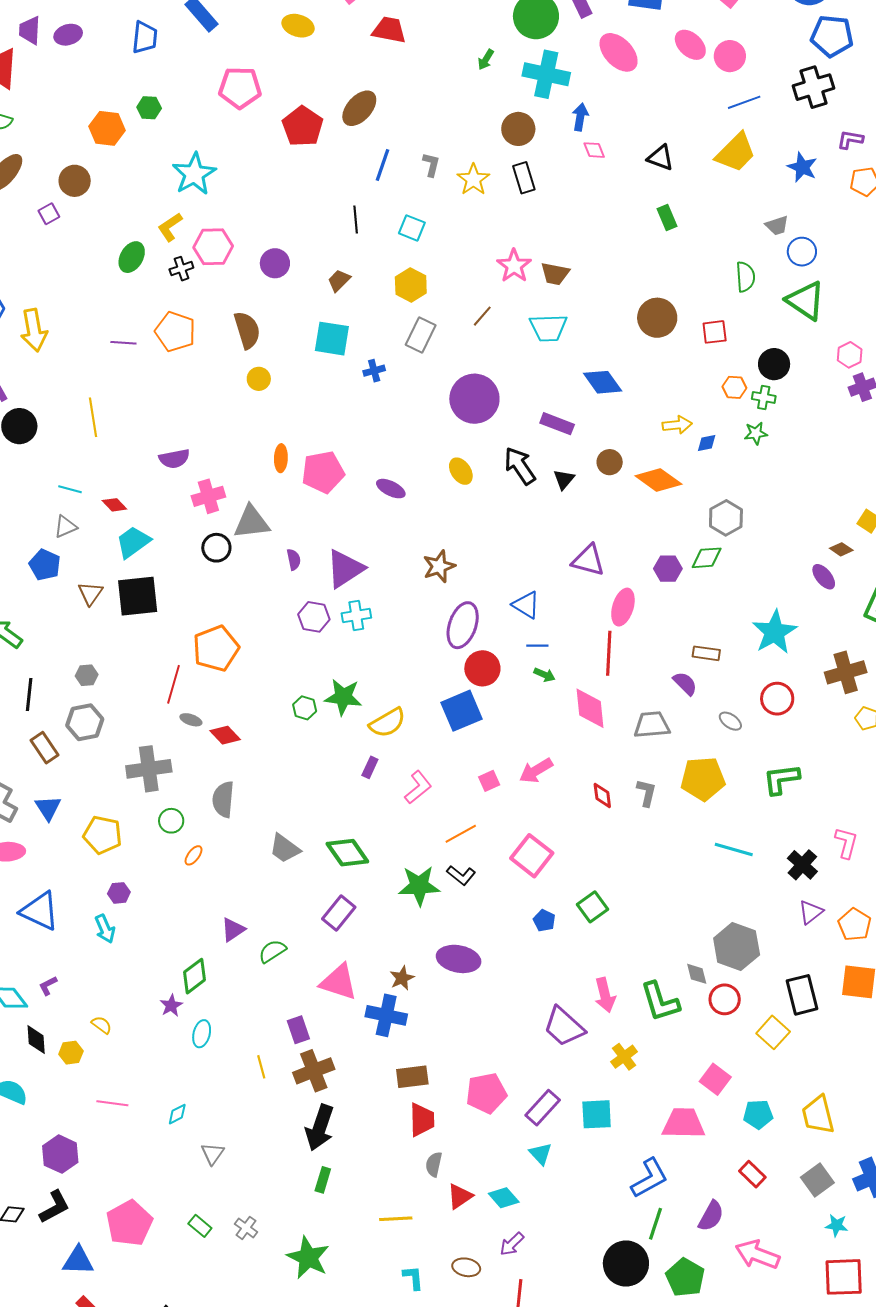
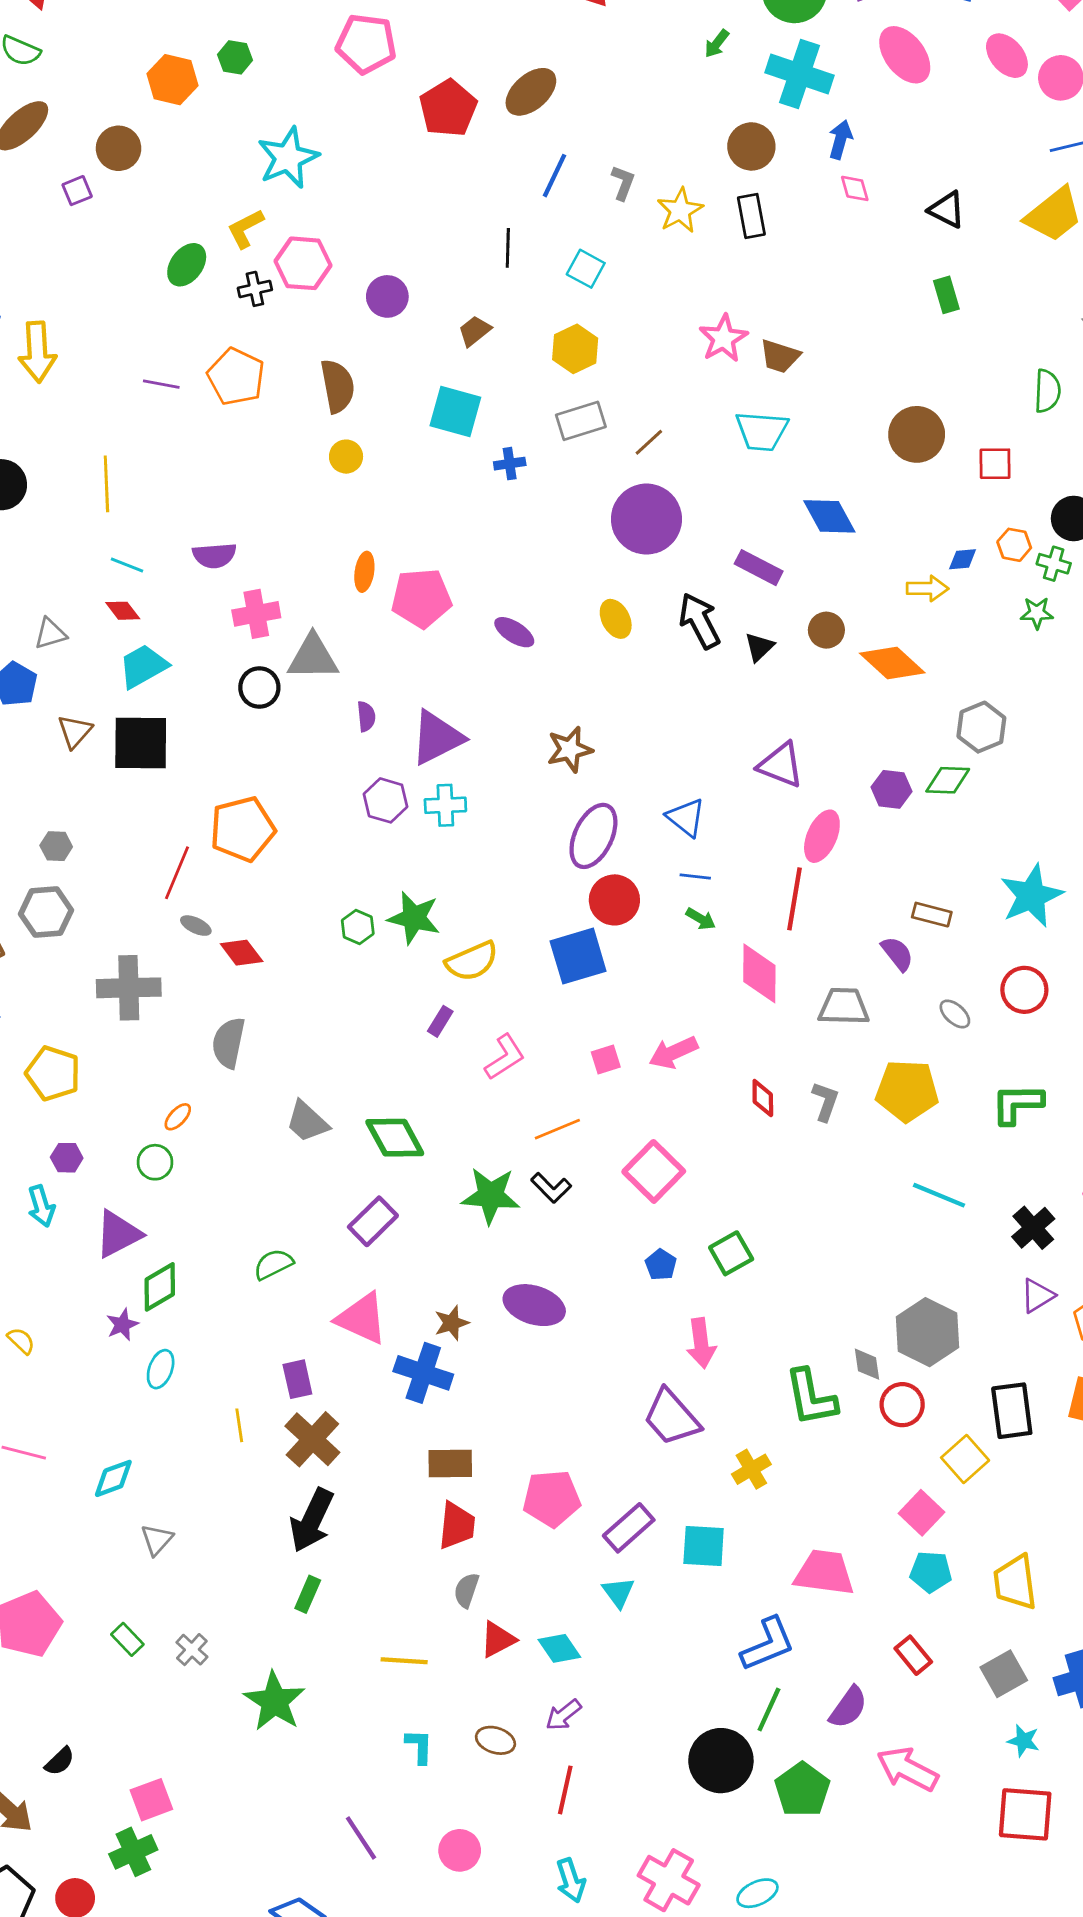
brown line: (482, 316) -> (649, 442), moved
gray rectangle: (421, 335) -> (581, 421), turned 40
blue diamond: (707, 443) -> (963, 559), moved
cyan line: (70, 489) -> (127, 565), moved
green circle: (171, 821) -> (155, 1162), moved
purple triangle: (233, 930) -> (118, 1234), moved, size x1.4
pink arrow: (605, 995) -> (701, 1343), moved
brown cross: (314, 1071) -> (312, 1439), turned -33
pink square: (715, 1079) -> (922, 1513), moved
cyan diamond: (177, 1114) -> (113, 1478), size x1.4

